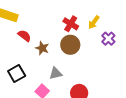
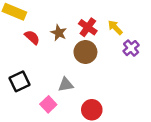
yellow arrow: (94, 22) -> (115, 27), turned 96
brown star: (42, 48) -> (59, 33), moved

